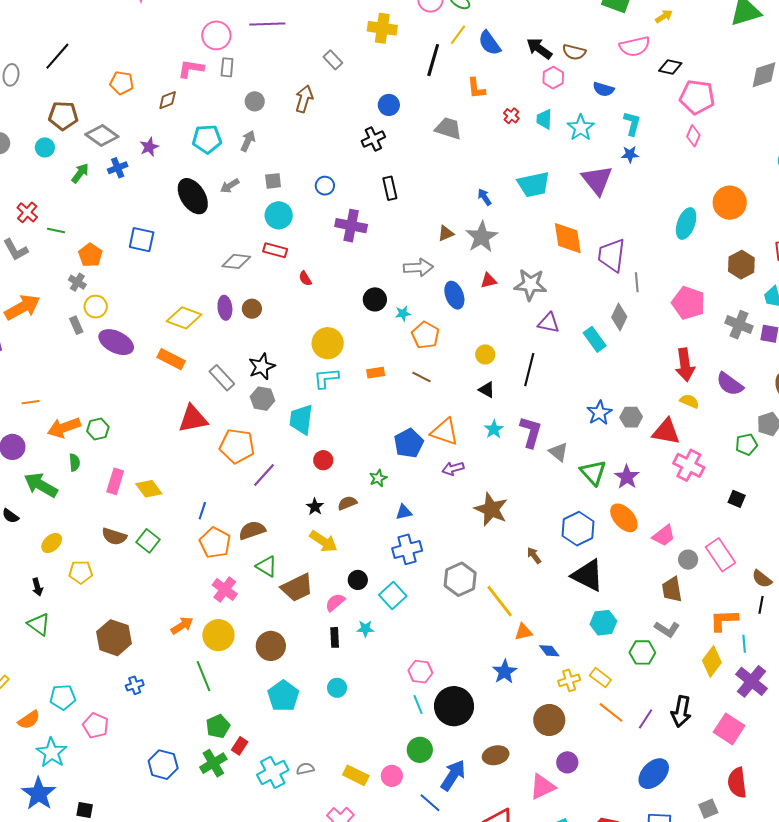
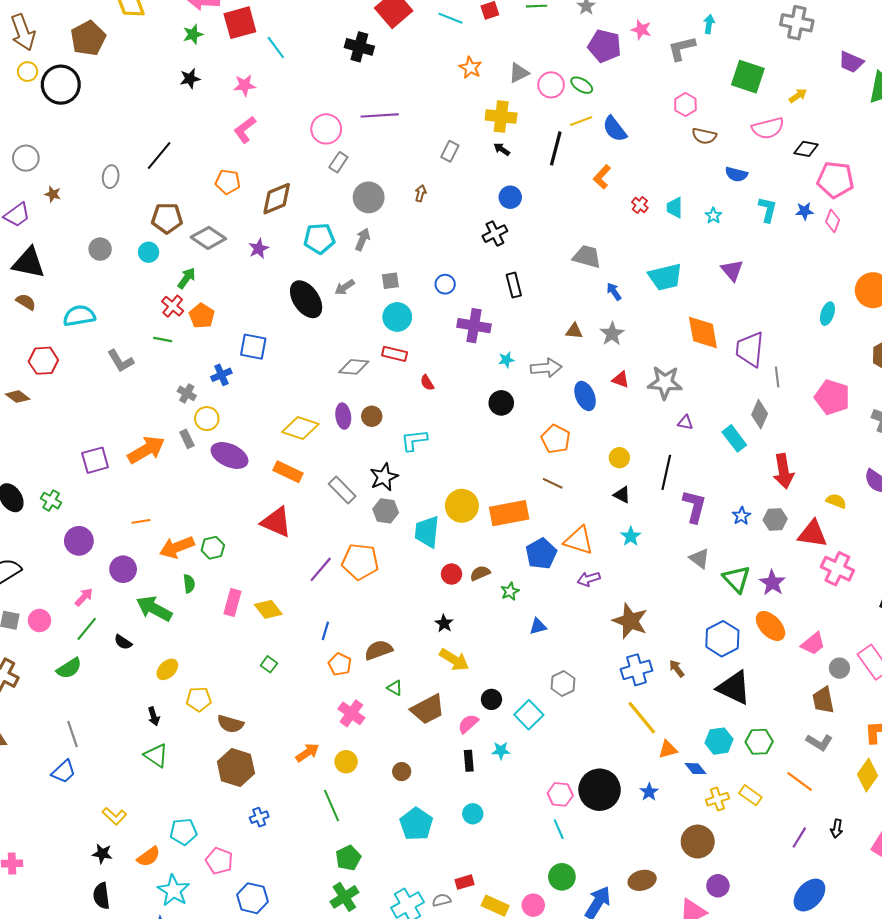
yellow line: (458, 35) -> (581, 121), turned 35
black arrow: (539, 49) -> (502, 149), moved, size x0.6
gray rectangle: (333, 60) -> (450, 151), turned 72
gray rectangle: (227, 67) -> (338, 162), turned 30
pink L-shape: (191, 69) -> (245, 130), moved, turned -44
pink hexagon: (553, 78) -> (685, 104), moved
orange L-shape: (476, 88) -> (602, 177), turned 50
brown arrow: (304, 99) -> (421, 193), size x0.6
brown diamond: (168, 100) -> (277, 199), size x1.6
gray circle: (255, 101) -> (369, 197), size x1.5
gray trapezoid: (448, 128) -> (587, 257), moved
cyan star: (581, 128) -> (713, 216), size x0.6
blue star: (630, 154) -> (804, 211), moved
blue cross: (118, 168) -> (221, 375), moved
purple triangle: (597, 180) -> (732, 270), size x0.7
red cross: (27, 212) -> (173, 306), moved
cyan ellipse: (686, 224) -> (827, 314), size x0.7
brown triangle: (446, 233) -> (574, 331), turned 30
gray star: (482, 237) -> (612, 334), size x0.7
orange pentagon: (90, 255) -> (202, 316), moved
red triangle: (489, 281) -> (621, 380), turned 36
orange arrow: (22, 307) -> (146, 450), moved
cyan star: (403, 314) -> (506, 360), moved
purple triangle: (549, 323) -> (685, 423), size x0.7
yellow circle: (328, 343) -> (462, 506), moved
red arrow: (685, 365) -> (784, 471), moved
orange rectangle: (376, 373) -> (509, 513), moved, size x2.0
cyan L-shape: (326, 378) -> (414, 440), moved
blue star: (599, 413) -> (741, 516), size x0.7
red triangle: (193, 419) -> (276, 522), moved, turned 36
purple L-shape: (531, 432) -> (694, 506), moved
purple line: (264, 475) -> (321, 569), moved
brown semicircle: (347, 503) -> (480, 573), moved
brown semicircle: (114, 536) -> (230, 724), moved
green square: (148, 541) -> (269, 664), size x0.7
orange pentagon: (215, 543) -> (340, 664), size x0.7
blue cross: (407, 549) -> (636, 670), moved
green triangle: (267, 566) -> (395, 688), size x0.7
gray hexagon: (460, 579) -> (563, 684), moved, size x0.7
cyan hexagon: (603, 623) -> (719, 741), moved
yellow circle: (218, 635) -> (346, 762), size x0.7
brown circle: (271, 646) -> (402, 772), size x0.6
green hexagon: (642, 652) -> (759, 742), moved
blue star: (505, 672) -> (649, 792), size x0.7
black circle: (454, 706) -> (600, 790), moved
black arrow: (681, 711) -> (837, 829), size x0.6
orange line: (611, 712) -> (800, 782), moved
red rectangle: (240, 746) -> (464, 882), moved, turned 42
blue hexagon: (163, 765) -> (252, 898), moved

